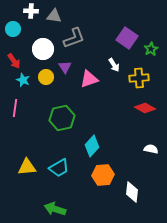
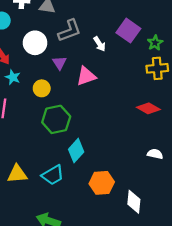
white arrow: (114, 65) -> (99, 44), moved
yellow circle: (46, 77) -> (42, 88), moved
yellow cross: (139, 78) -> (157, 68), moved
cyan diamond: (92, 146) -> (76, 151), moved

